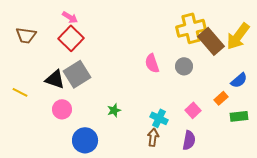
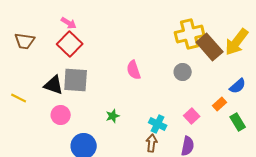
pink semicircle: (152, 63) -> (134, 70), moved
gray square: (77, 74) -> (76, 80), turned 36
green rectangle: (239, 116) -> (238, 122), turned 66

